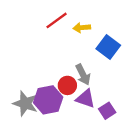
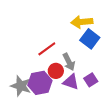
red line: (57, 20) -> (47, 49), moved
yellow arrow: (82, 28) -> (82, 22), moved, size x1.5
purple square: (107, 111) -> (91, 80), moved

